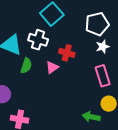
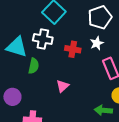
white star: (103, 47) -> (97, 43), moved
pink triangle: (52, 67) -> (63, 86), moved

